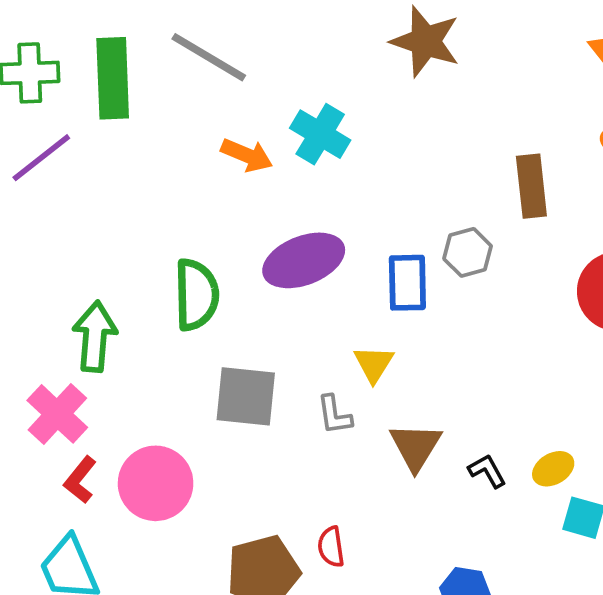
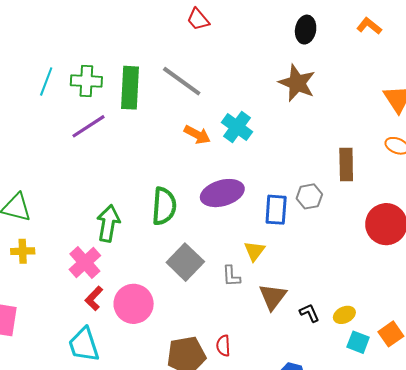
gray square: (246, 396) -> (185, 262), turned 33

